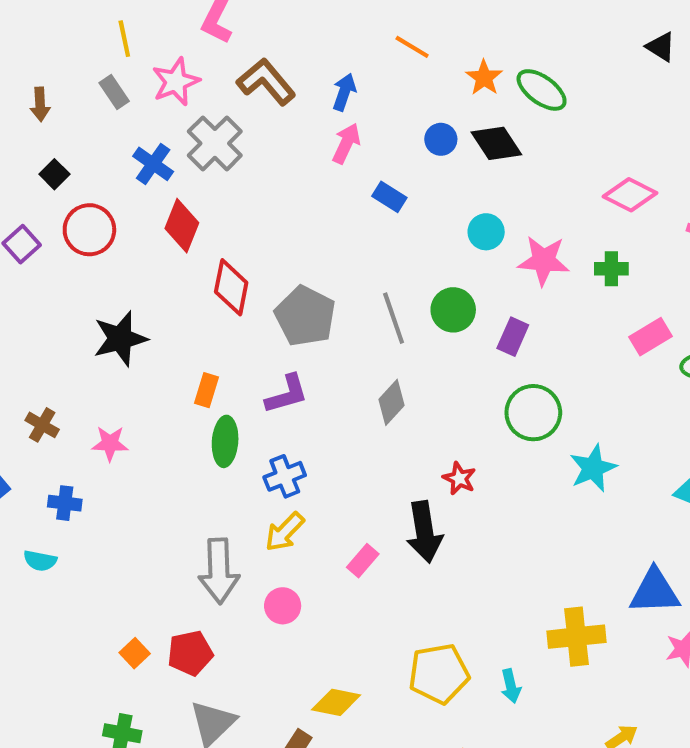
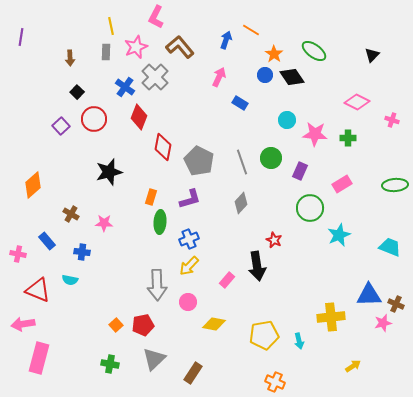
black triangle: (661, 47) -> (372, 55), moved, turned 42
orange star: (484, 78) -> (274, 54), moved
gray rectangle: (114, 92) -> (106, 52), turned 35
blue arrow: (344, 92) -> (226, 40), moved
pink rectangle: (650, 337) -> (342, 184), moved
yellow diamond: (336, 702) -> (214, 324), moved

